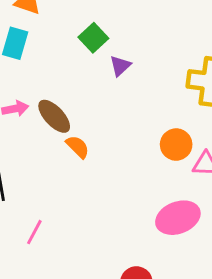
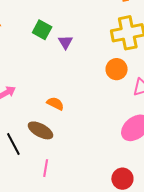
brown ellipse: (54, 116) -> (40, 130), moved
orange circle: (176, 145) -> (117, 69), moved

